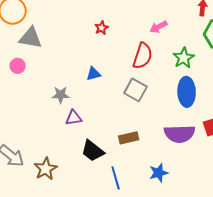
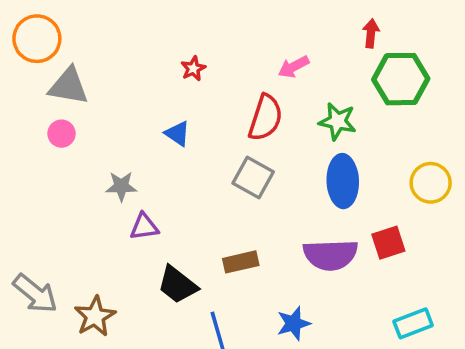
green star: (184, 58) -> (337, 121), turned -30
pink circle: (18, 66) -> (62, 134), moved
blue triangle: (94, 74) -> (178, 134), moved, turned 49

